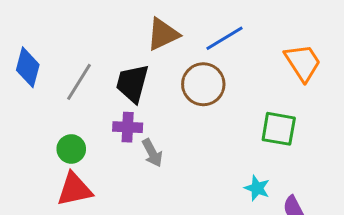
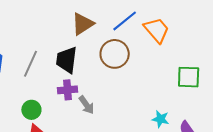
orange trapezoid: (303, 62) -> (157, 30), moved
green square: (279, 129) -> (189, 77), moved

